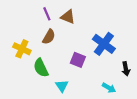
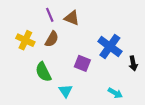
yellow cross: (22, 49) -> (25, 40), moved
black arrow: (126, 69) -> (133, 63), moved

